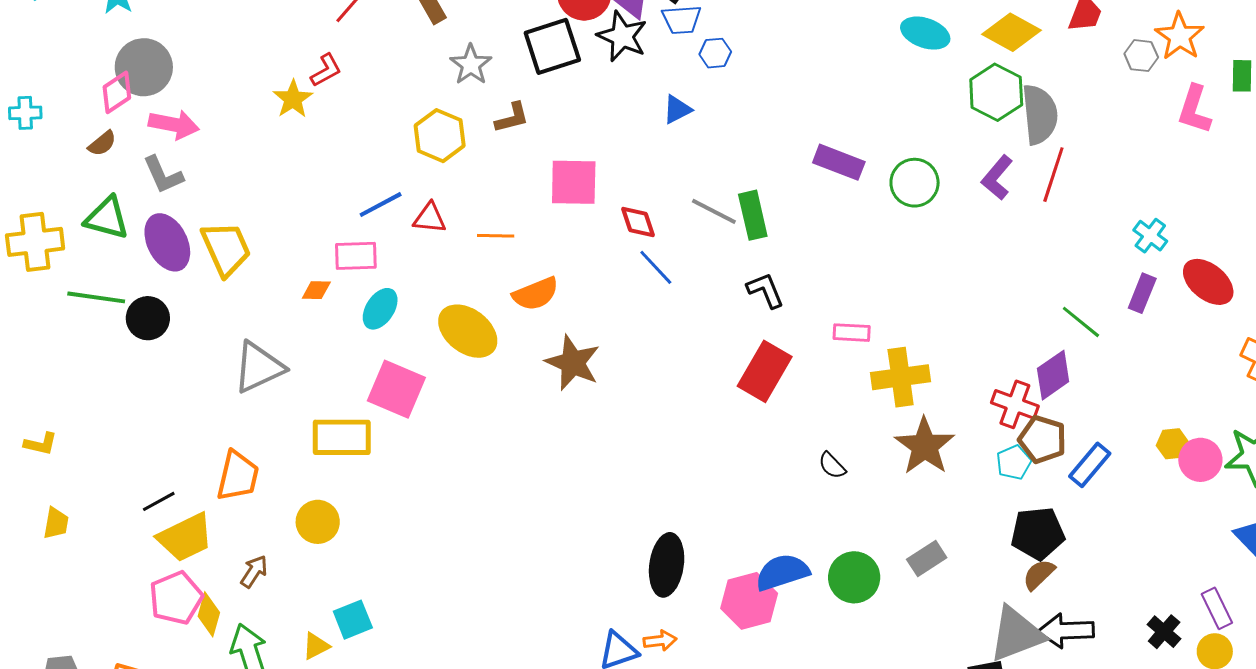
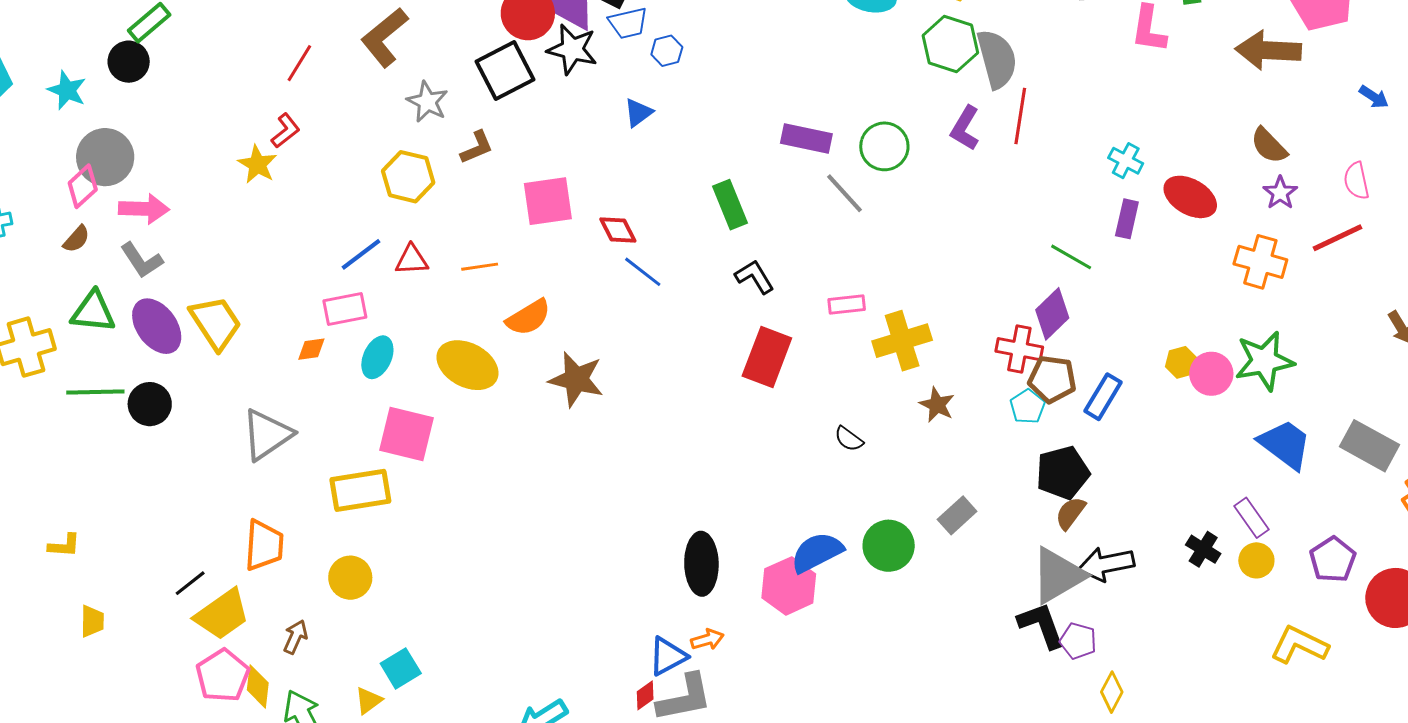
gray line: (714, 211) -> (844, 193), moved, turned 30
brown star: (925, 446) -> (937, 405), size x0.6

